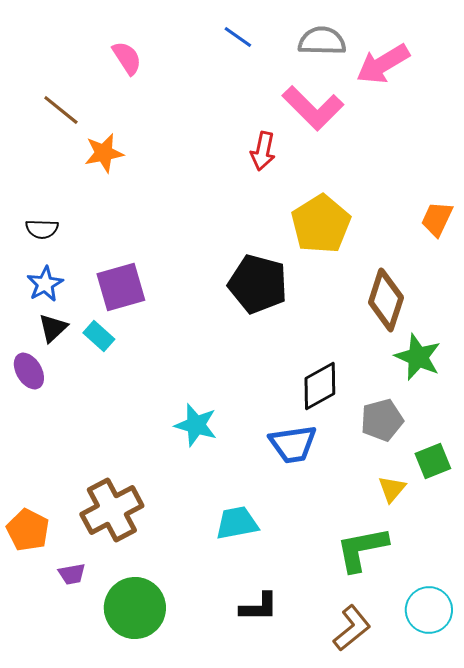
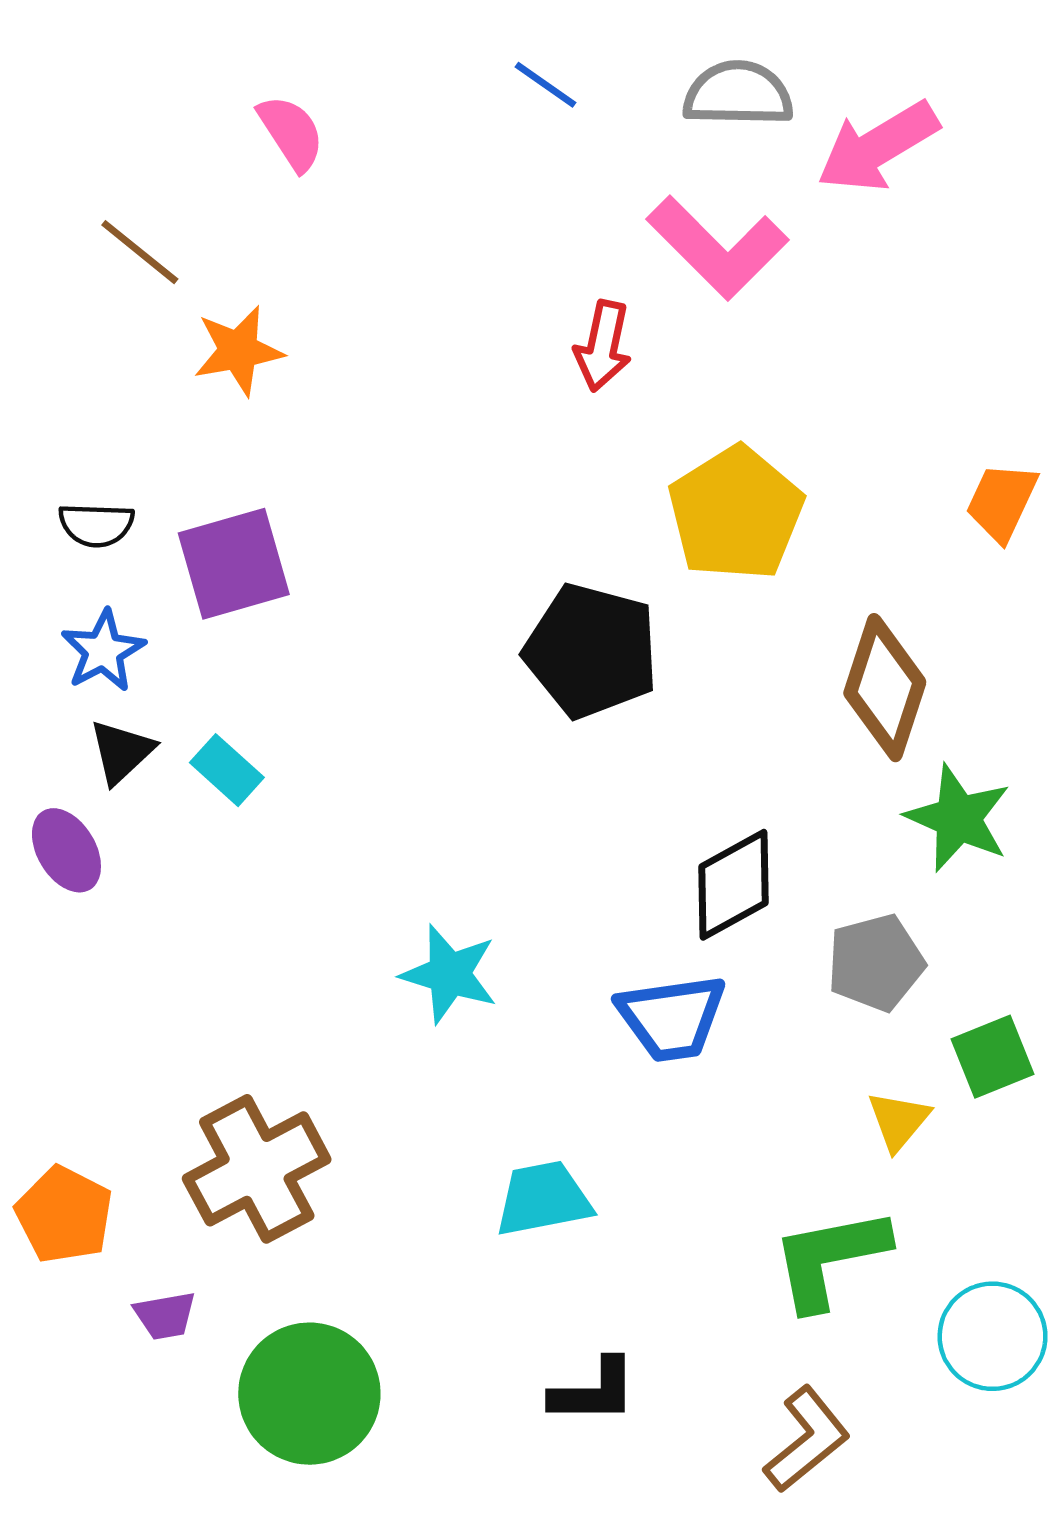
purple square: (121, 287) -> (234, 564), moved
cyan circle: (429, 610) -> (993, 1336), moved

